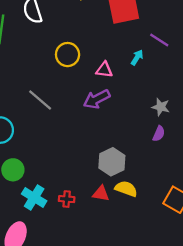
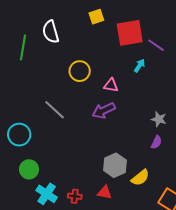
purple line: (159, 40) -> (156, 45), moved
cyan arrow: (137, 57) -> (140, 66), moved
yellow semicircle: (126, 189) -> (140, 178), moved, turned 120

